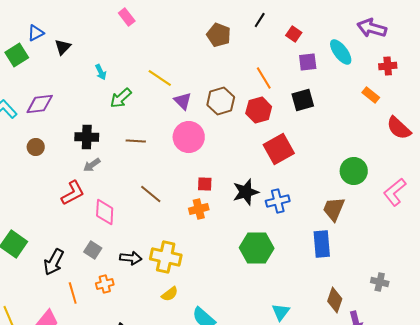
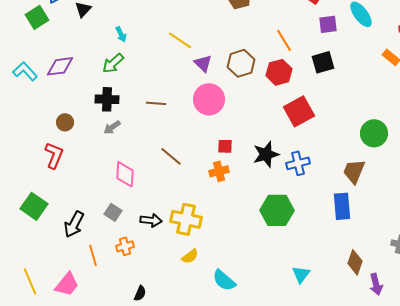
green arrow: (121, 98) -> (113, 63), moved
brown circle: (36, 147) -> (65, 122), moved
red L-shape: (73, 193) -> (54, 155), moved, turned -40

